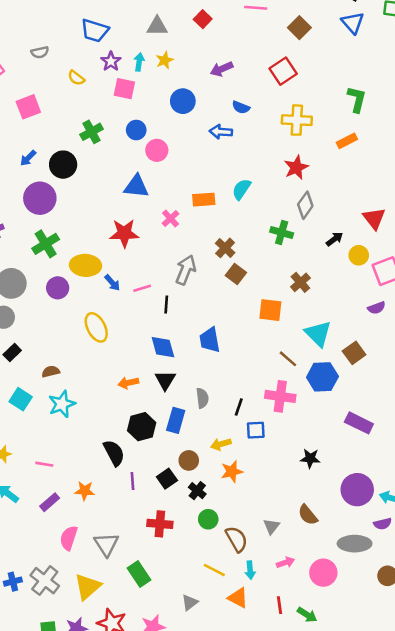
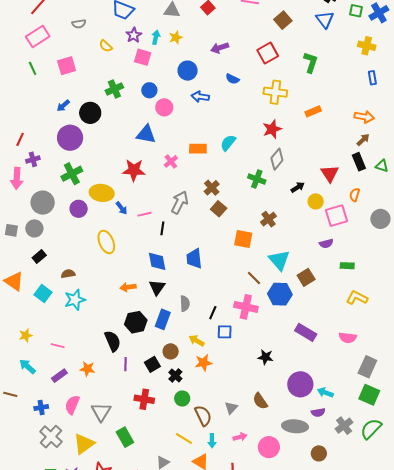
green L-shape: (357, 99) -> (311, 62), moved
blue arrow: (221, 132) -> (200, 97), moved
yellow arrow: (221, 444) -> (197, 341), turned 42
blue cross: (13, 582) -> (41, 408), moved

